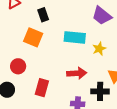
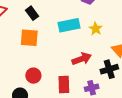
red circle: (18, 66) -> (33, 76), moved
red rectangle: (42, 88) -> (64, 84), moved

